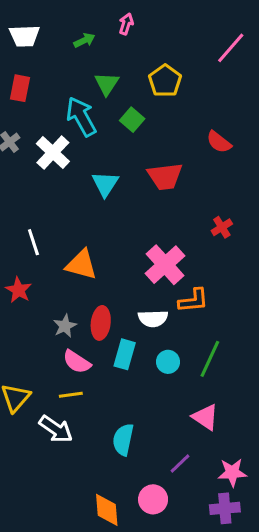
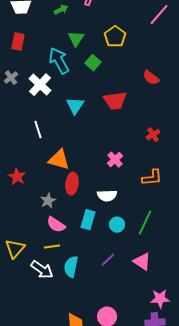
white line: (33, 242) -> (38, 130), moved
pink cross: (165, 265) -> (115, 160), size x0.6
orange L-shape: (193, 301) -> (152, 178), moved
red ellipse: (101, 323) -> (72, 184), moved
cyan semicircle: (123, 440) -> (71, 267), moved
purple line: (180, 463) -> (108, 260), moved

